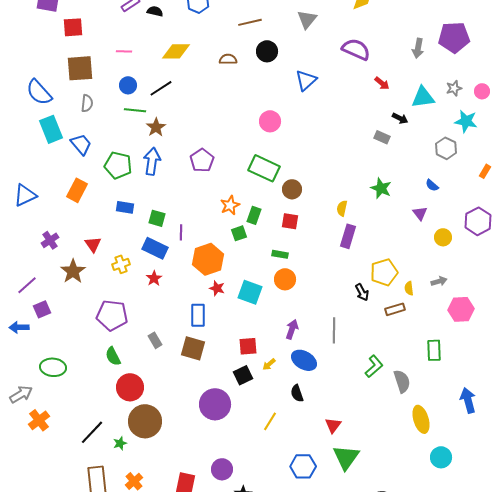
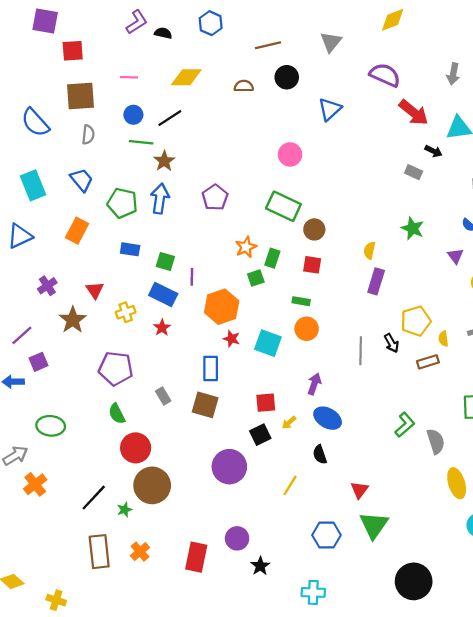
red arrow: (382, 83) -> (414, 113), size x1.8
cyan rectangle: (51, 129) -> (33, 185), moved
gray line: (334, 330) -> (361, 351), moved

